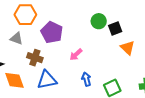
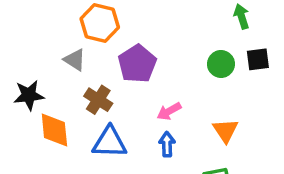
black square: (115, 29) -> (258, 59), moved
orange triangle: (128, 48) -> (225, 131), moved
blue arrow: (86, 79) -> (167, 144), moved

